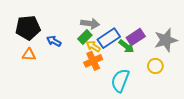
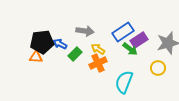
gray arrow: (90, 24) -> (85, 31), moved
black pentagon: (28, 28) -> (42, 42), moved
green rectangle: (85, 37) -> (75, 54), moved
blue rectangle: (109, 38) -> (123, 32), moved

